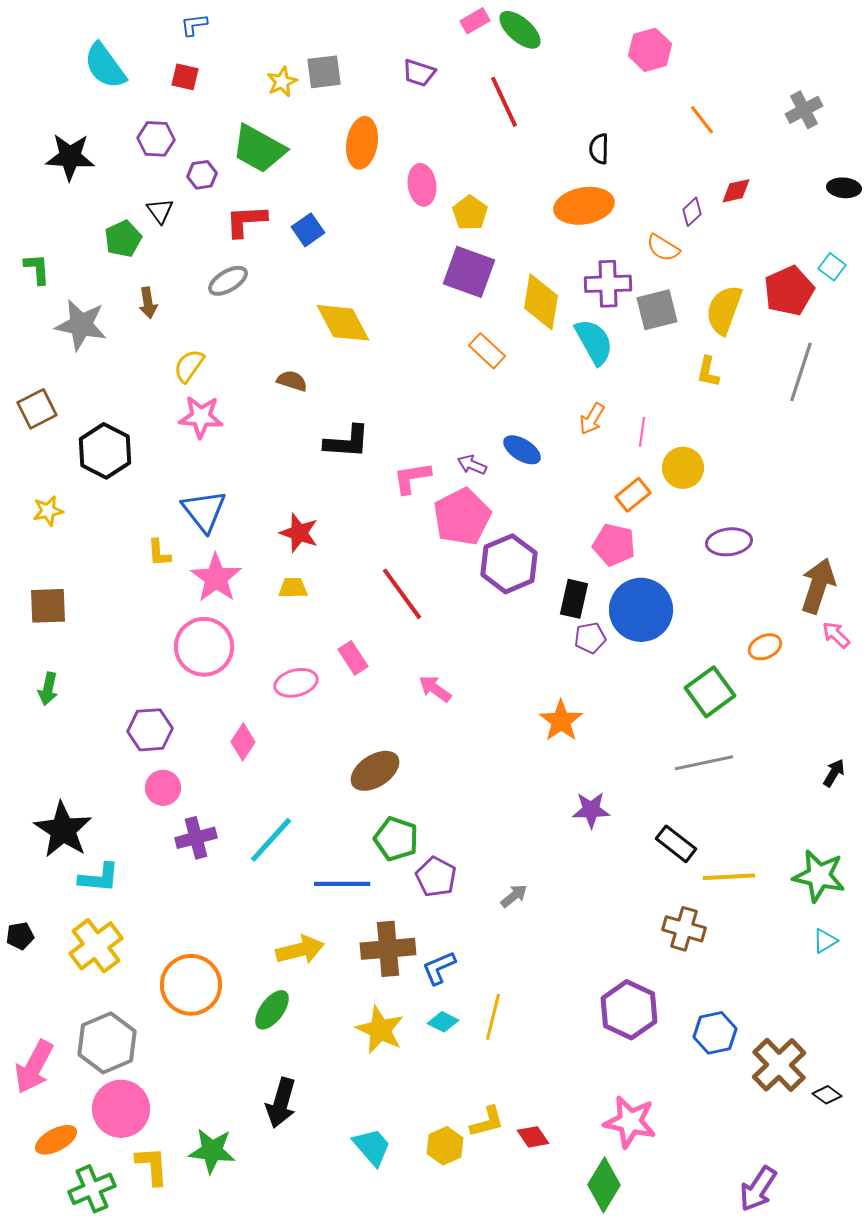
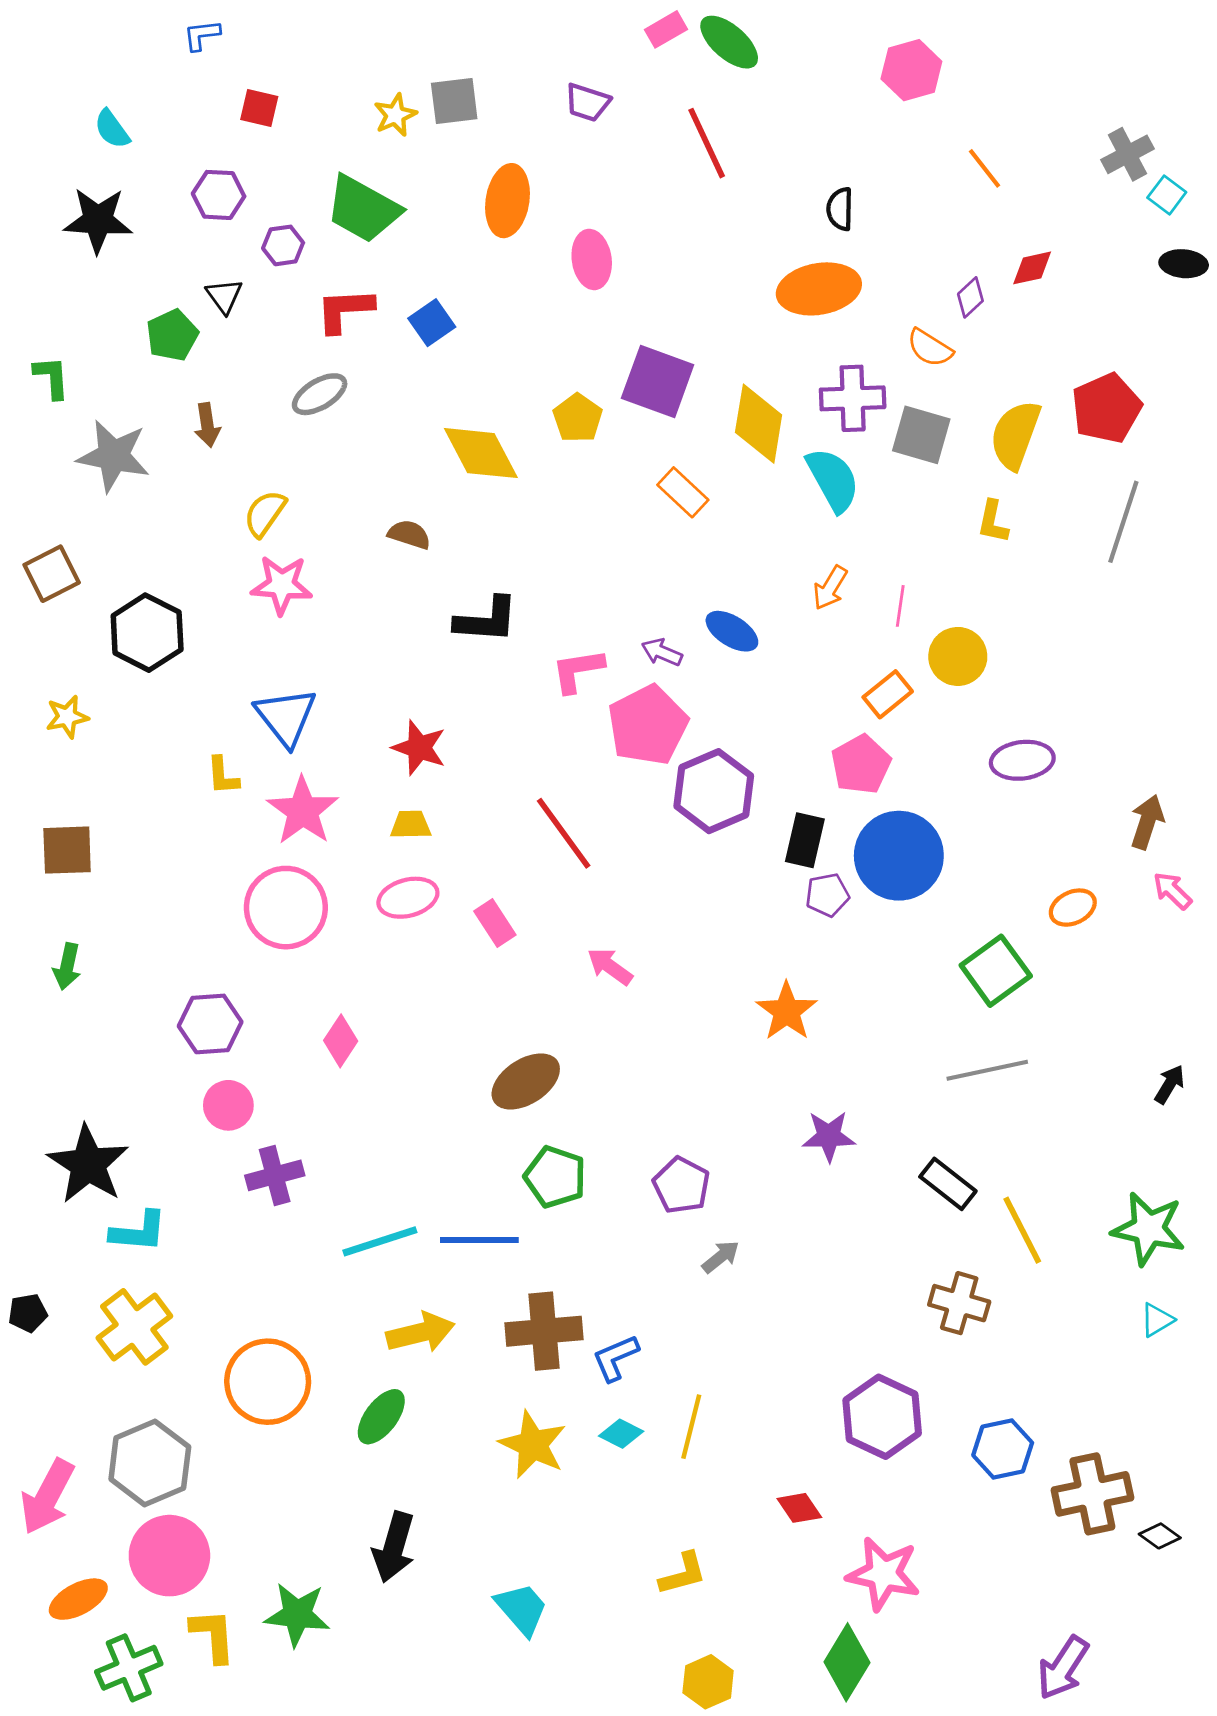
blue L-shape: (194, 25) -> (202, 35), moved
cyan semicircle: (105, 66) -> (112, 129), moved, size x0.6
yellow pentagon: (470, 213) -> (578, 418), moved
cyan square: (832, 267) -> (1167, 195), moved
gray square: (657, 310) -> (921, 435), turned 30
pink pentagon: (614, 545) -> (861, 764), turned 30
brown arrow: (818, 586) -> (1147, 822), size x0.7
pink ellipse: (296, 683) -> (408, 898), moved
cyan line: (271, 840) -> (380, 1241), moved, turned 30
purple pentagon: (436, 877) -> (681, 1185), moved
yellow line: (729, 877) -> (1022, 1230), turned 66
brown cross: (779, 1065) -> (1092, 1494), turned 32
red diamond: (533, 1137) -> (799, 1508), moved
yellow hexagon: (445, 1146) -> (708, 1682), moved

